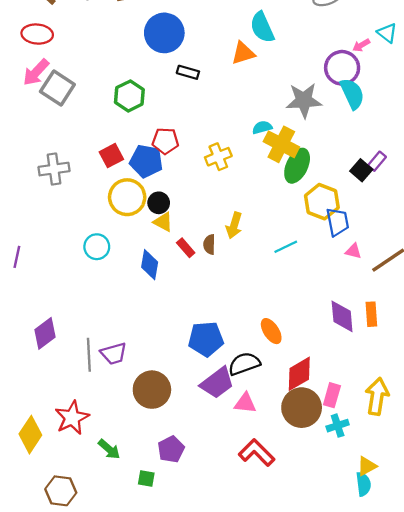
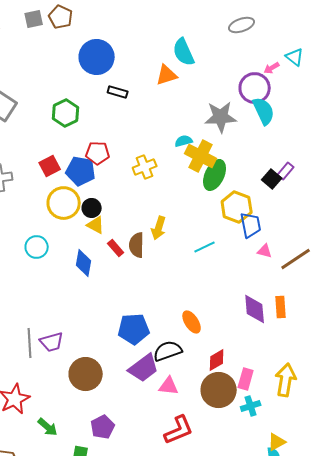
brown semicircle: (209, 244) -> (137, 245), size x1.4
red diamond: (299, 374) -> (217, 360), size x0.7
red L-shape: (257, 453) -> (179, 430), turned 112

